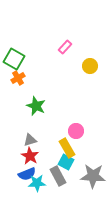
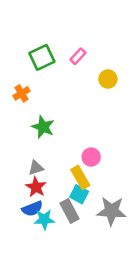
green square: (14, 59) -> (42, 57), moved, turned 35

